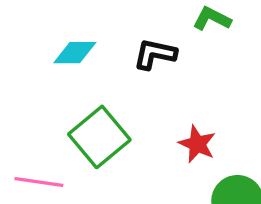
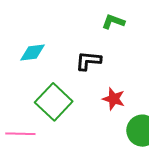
black L-shape: (155, 54) -> (88, 61), moved

